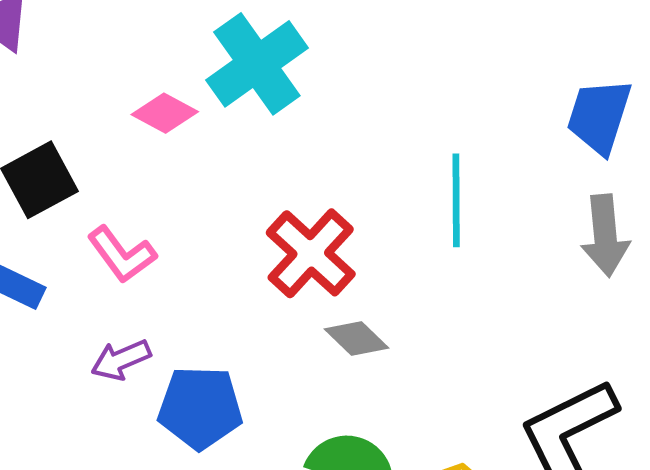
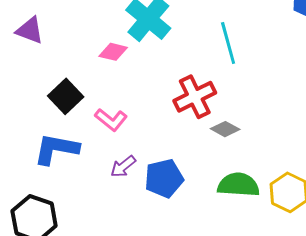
cyan line: (456, 200) -> (228, 43), moved
red cross: (311, 253) -> (195, 97), turned 36

